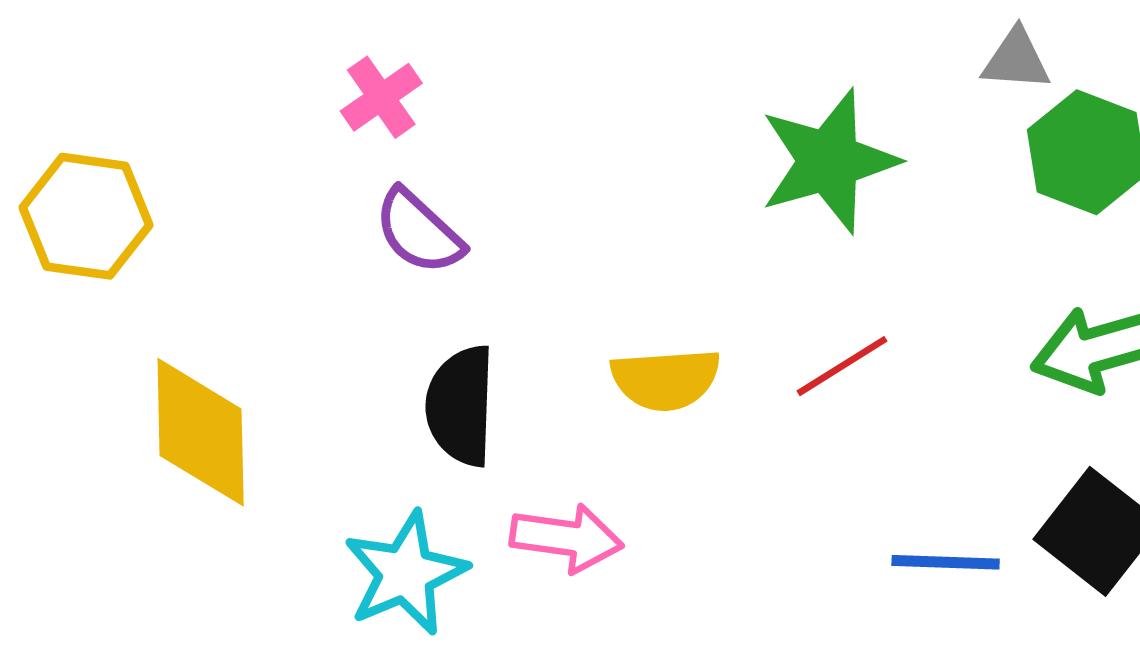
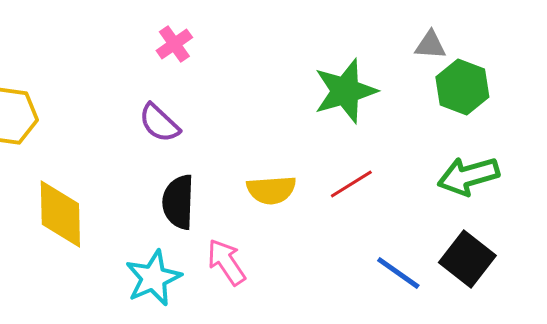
pink cross: (381, 97) -> (174, 44), moved
pink arrow: (566, 538) -> (226, 262), turned -132
blue line: (946, 562) -> (398, 273), turned 33

